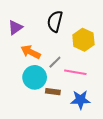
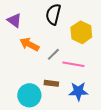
purple triangle: (15, 27) -> (14, 20), turned -49
cyan circle: (35, 77) -> (29, 95), moved

